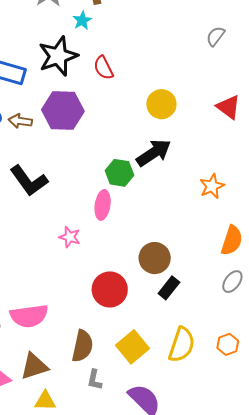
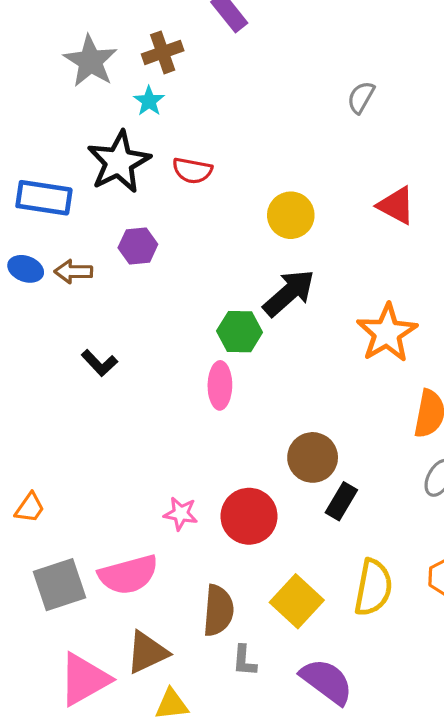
red semicircle: (103, 68) -> (192, 171), turned -45
purple hexagon: (63, 110) -> (138, 246), size x0.6
black L-shape: (29, 181) -> (99, 363), size x0.6
orange star: (212, 186) -> (387, 333), size x1.5
pink star: (70, 237) -> (181, 514), moved

